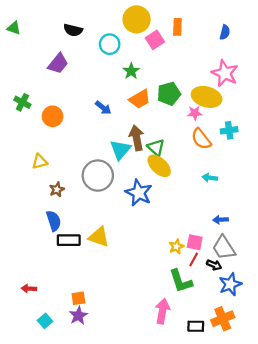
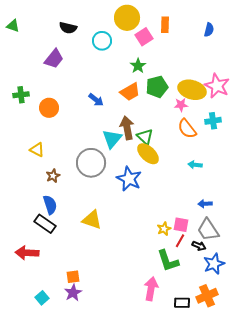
green star: (131, 71) -> (138, 66), moved
pink star: (225, 73) -> (217, 86), moved
green cross: (22, 102) -> (21, 95), turned -35
yellow triangle: (40, 162) -> (37, 150), turned 42
black rectangle: (69, 240) -> (45, 224), moved, turned 35
red arrow: (29, 289) -> (27, 253), moved, size x1.6

